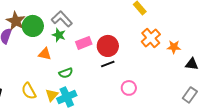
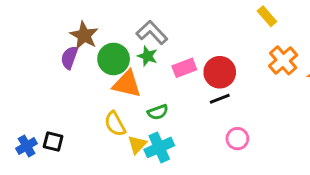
green circle: (33, 26) -> (114, 59), moved
orange triangle: (45, 54) -> (127, 84), size x1.5
pink circle: (129, 88) -> (237, 139), moved
yellow semicircle: (29, 91) -> (115, 124), moved

